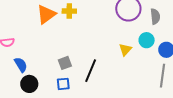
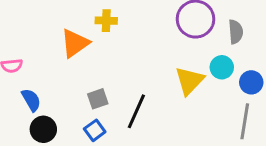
orange triangle: (46, 14) -> (75, 43), moved
yellow triangle: (125, 50) -> (189, 81), size x1.5
blue square: (63, 84) -> (95, 130), turned -32

